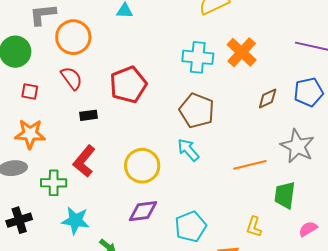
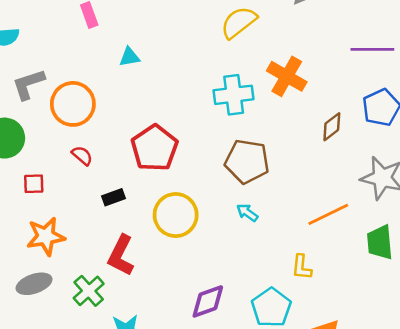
red semicircle: (72, 78) -> (82, 156), size x0.7
cyan arrow: (188, 150) -> (247, 213), size x0.7
yellow circle: (142, 166) -> (176, 215), moved
green cross: (54, 183) -> (89, 291), turned -30
yellow L-shape: (254, 227) -> (302, 267), moved

